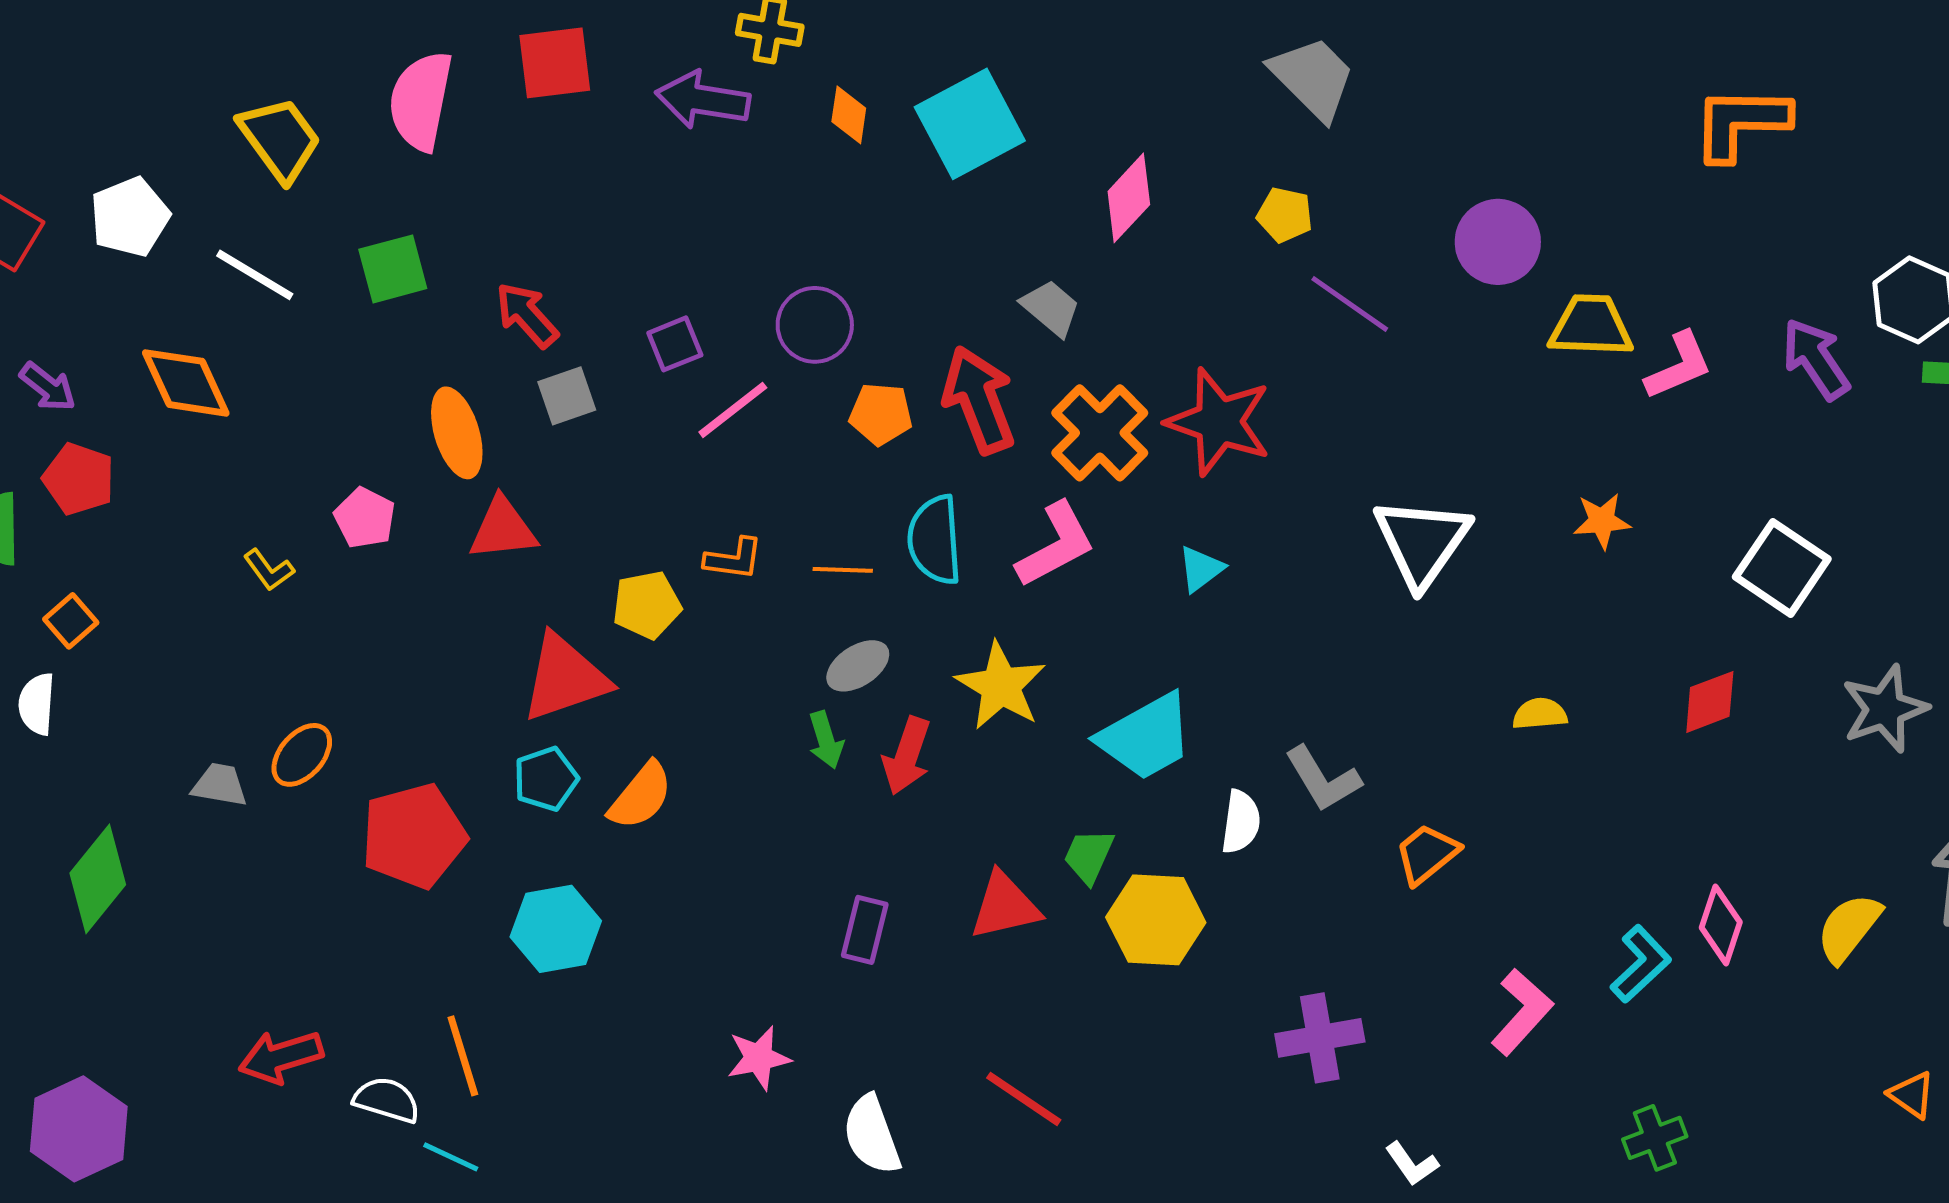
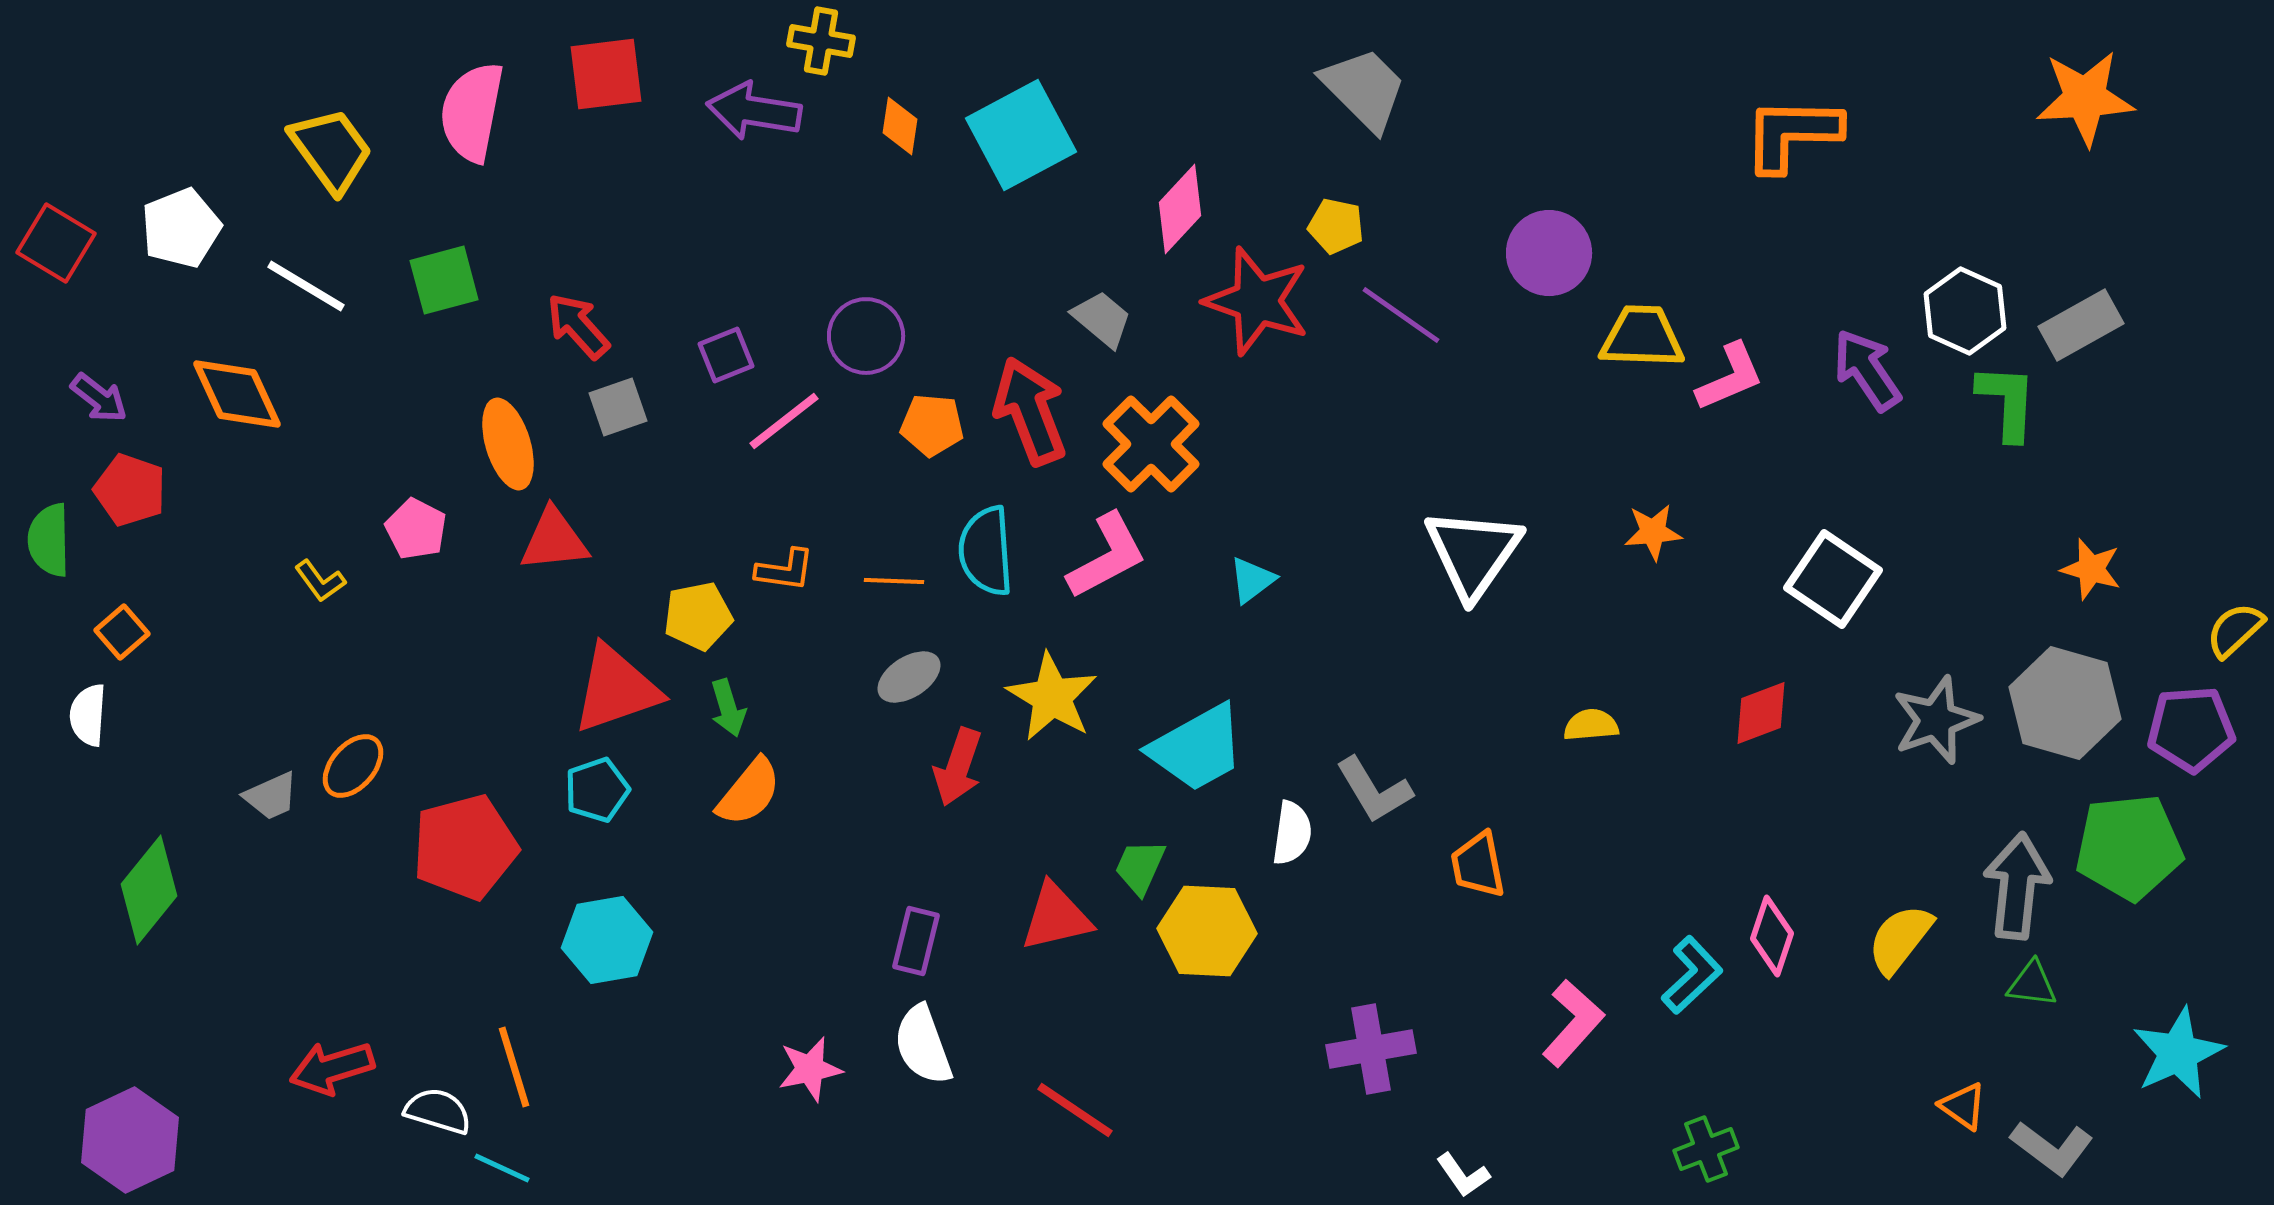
red star: (1219, 422) -> (1257, 301), moved
green arrow: (826, 740) -> (728, 708), moved
gray trapezoid: (220, 785) -> (271, 796), turned 146
orange semicircle: (641, 796) -> (749, 792), moved
orange trapezoid: (1427, 854) -> (1478, 865), turned -62
white semicircle: (872, 1135) -> (923, 1045), moved

